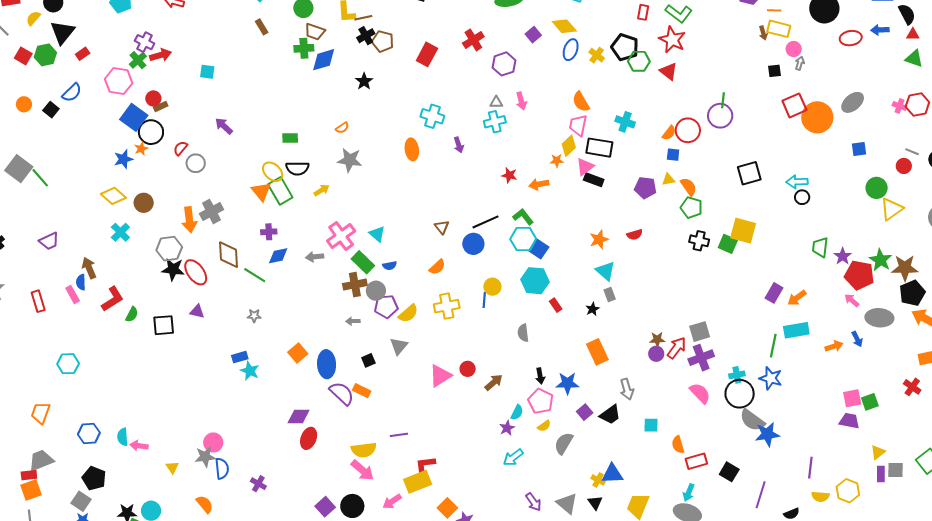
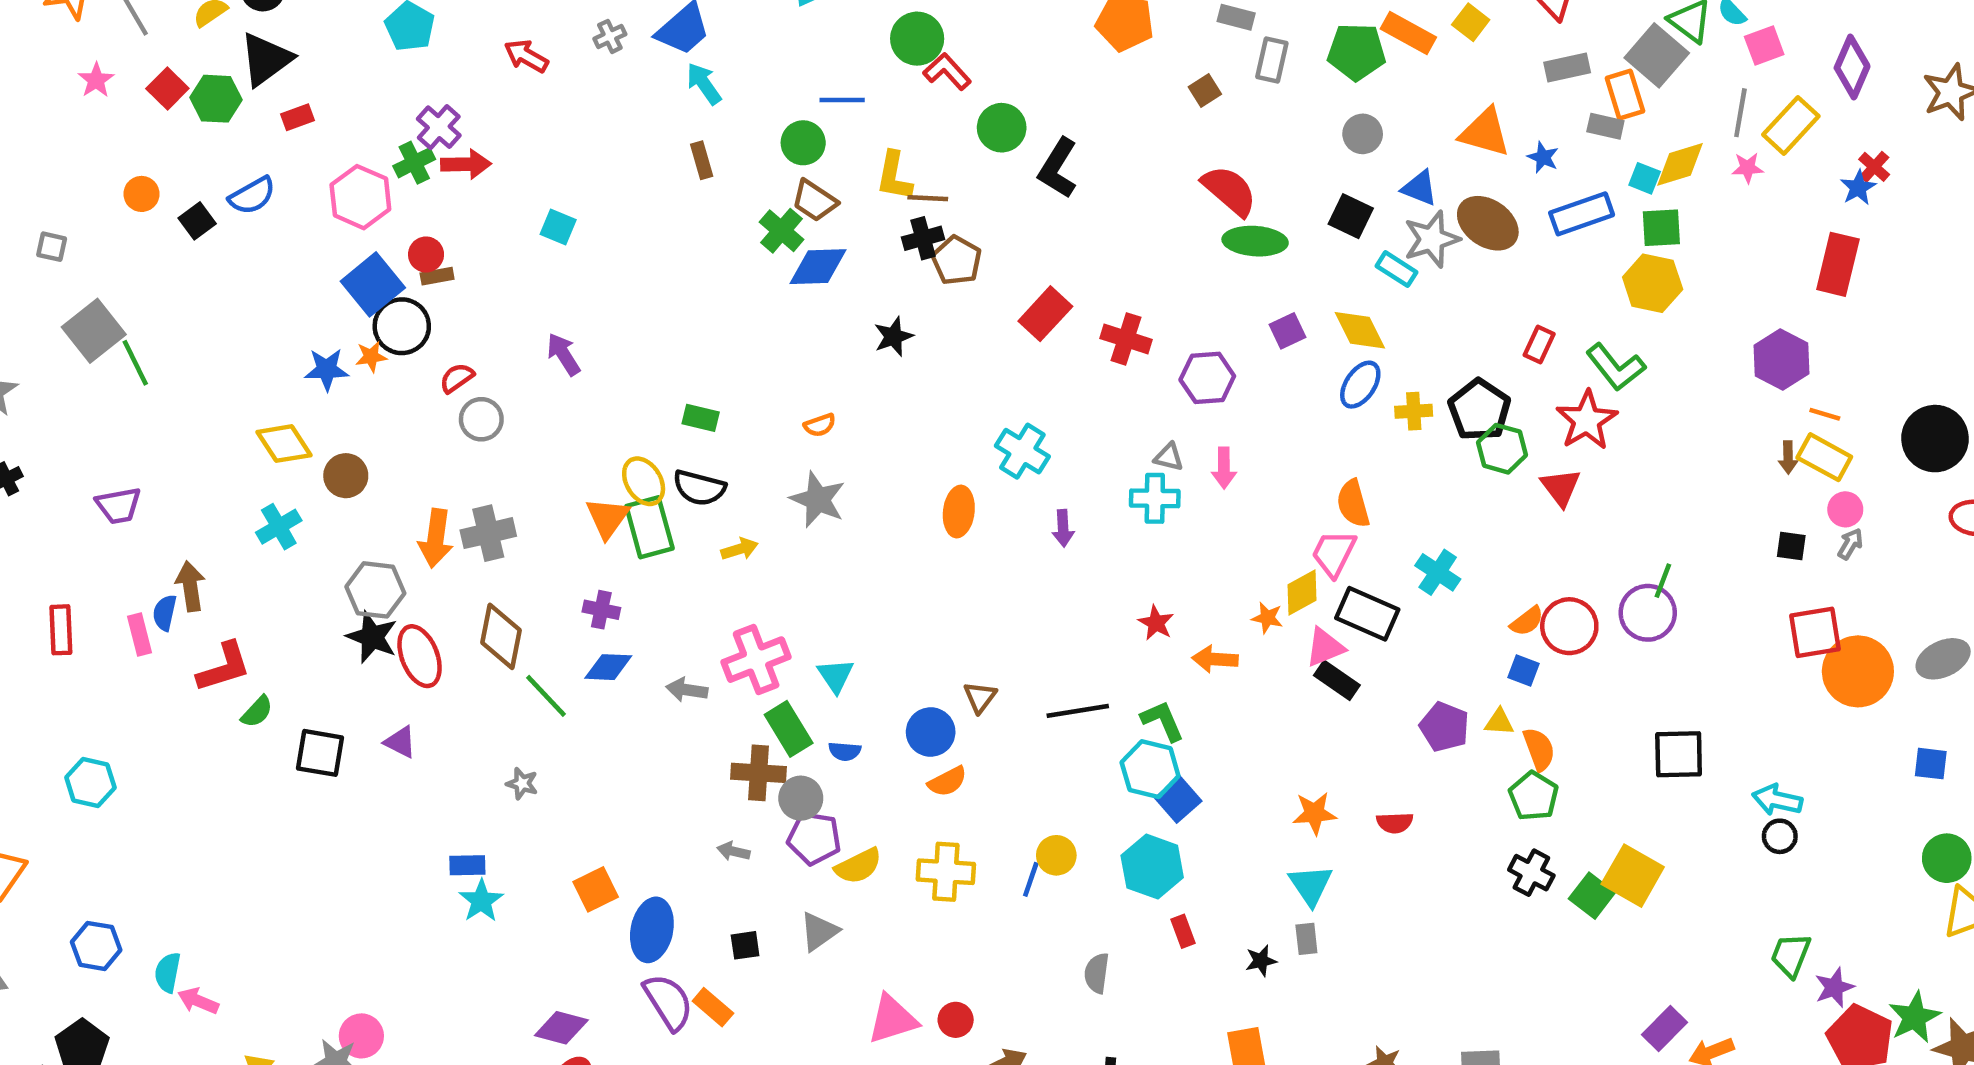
red cross: (473, 40) -> (1126, 339), moved, turned 35
green cross: (304, 48) -> (782, 231), turned 30
yellow cross: (597, 55) -> (1414, 411), turned 35
blue circle: (473, 244) -> (931, 732), moved

